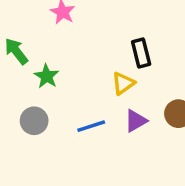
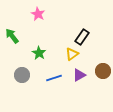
black rectangle: (141, 53) -> (82, 37), turned 49
green star: (47, 76) -> (39, 53), moved

